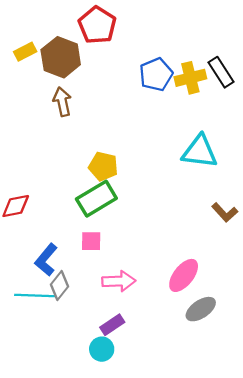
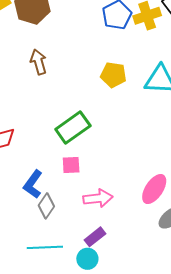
brown arrow: (62, 102) -> (39, 62), moved
yellow pentagon: (103, 166) -> (113, 75), moved
cyan line: (35, 296) -> (45, 247), moved

